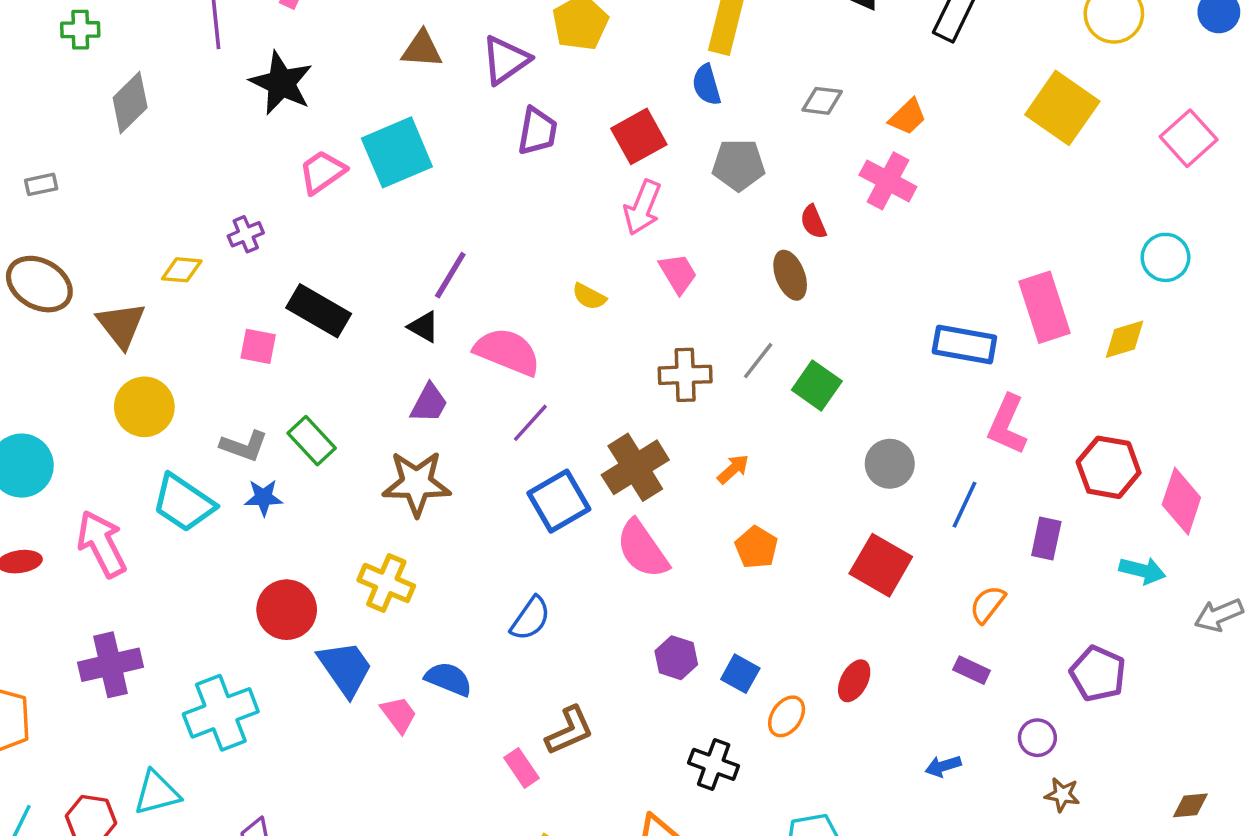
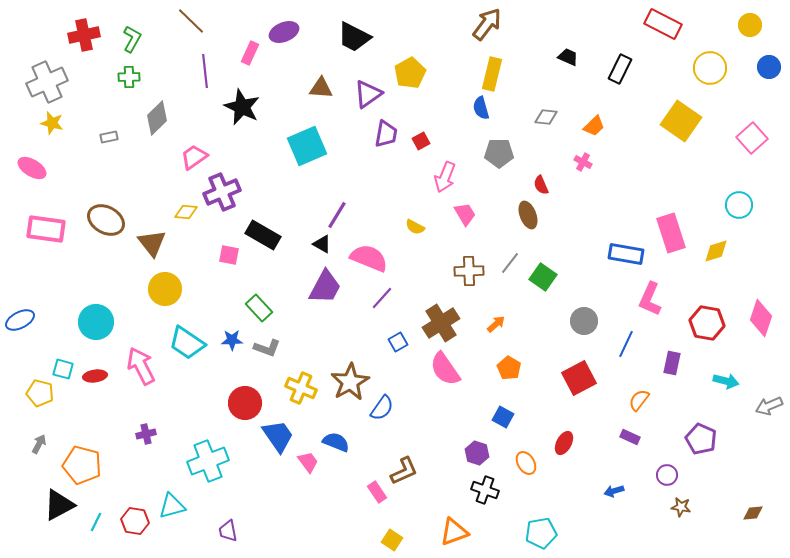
red square: (639, 136) -> (421, 141), moved, size x0.6
pink trapezoid: (322, 172) -> (194, 157), moved
pink cross: (888, 181) -> (583, 162), size x0.6
gray rectangle: (41, 184) -> (109, 137), moved
purple cross: (246, 234) -> (222, 192), size x1.8
purple trapezoid: (429, 403) -> (325, 287), size x1.5
gray L-shape: (244, 446) -> (267, 348), moved
brown star: (417, 483) -> (350, 382), moved, turned -30
blue square: (559, 501) -> (398, 342), size x0.6
pink diamond: (1181, 501) -> (761, 318), moved
red square: (881, 565) -> (579, 378), turned 32
purple hexagon: (676, 658) -> (477, 453), moved
purple cross: (111, 665) -> (146, 434), size x0.6
blue square: (740, 674) -> (503, 417), moved
orange ellipse: (787, 716) -> (526, 463), turned -65

